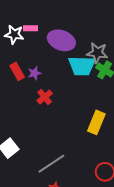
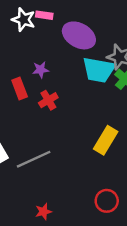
red rectangle: (17, 71) -> (20, 89), moved
gray line: (51, 164) -> (34, 159), moved

